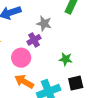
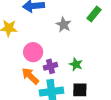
purple cross: (34, 40) -> (51, 66), moved

